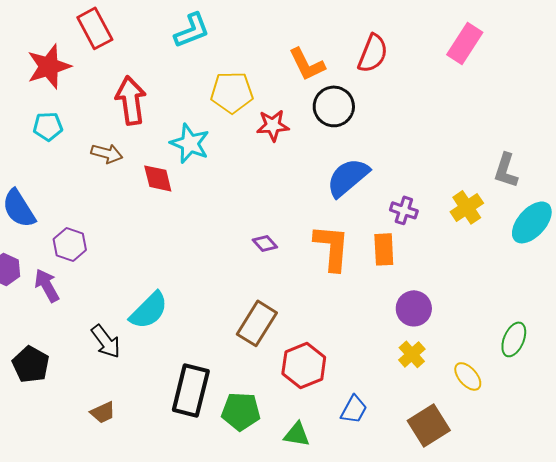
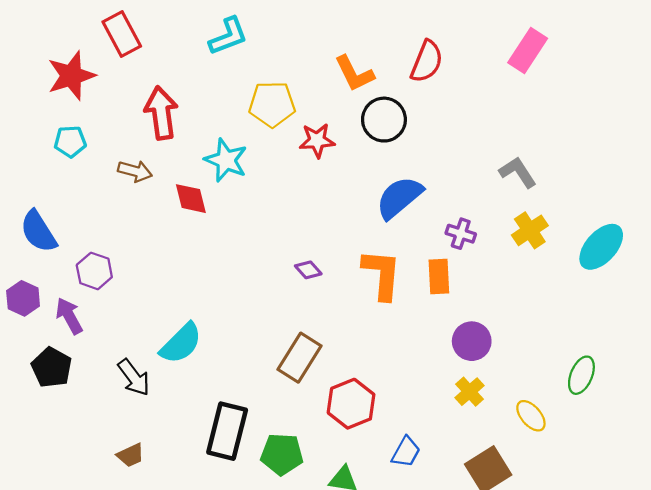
gray L-shape: (506, 170) -> (518, 172), moved, turned 129
black pentagon: (31, 364) -> (52, 367), moved

